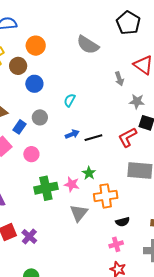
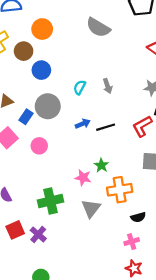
gray arrow: (119, 79) -> (108, 86), moved
gray circle: (40, 117) -> (48, 106), size x1.5
green cross: (46, 188) -> (50, 201), moved

